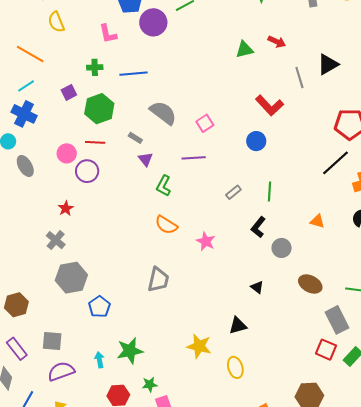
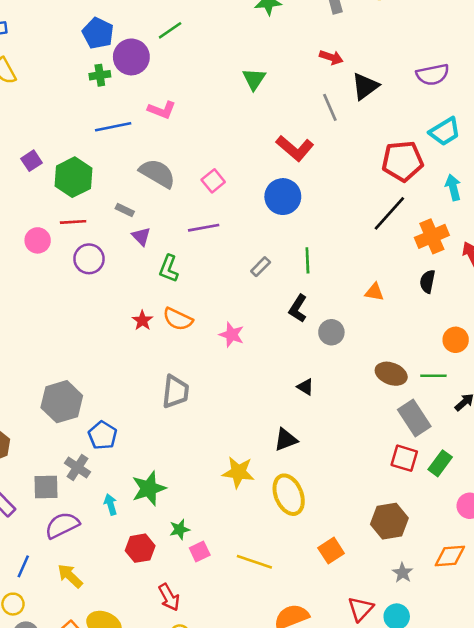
pink L-shape: (108, 34) -> (162, 110), moved, turned -50
red arrow: (277, 42) -> (331, 57), moved
green triangle: (244, 50) -> (254, 79), turned -36
green cross: (95, 67) -> (100, 75), moved
blue circle: (256, 141) -> (283, 197), size x1.4
purple circle: (87, 171) -> (89, 259), moved
red star: (66, 208) -> (142, 320), moved
gray cross: (56, 240) -> (77, 468), moved
brown ellipse: (310, 284) -> (391, 374), moved
yellow ellipse: (235, 367) -> (289, 495), size x1.4

